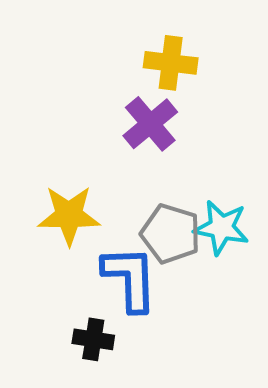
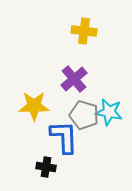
purple cross: (150, 124) -> (74, 79), moved

